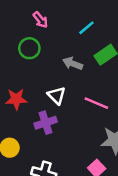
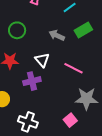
green circle: (29, 48) -> (17, 30), moved

